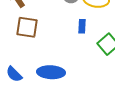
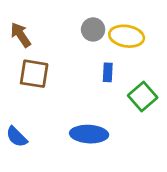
blue ellipse: (51, 72) -> (89, 134), moved

